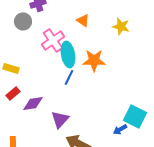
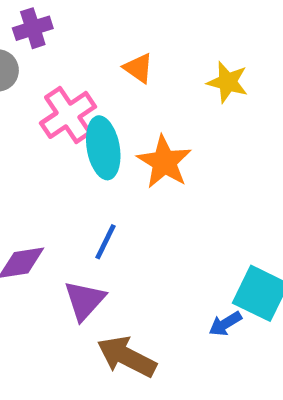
orange star: (94, 60) -> (164, 162), turned 30
blue line: (69, 77) -> (106, 242), moved

